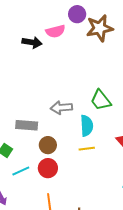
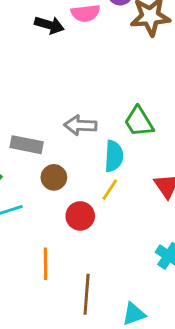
yellow line: (87, 149) -> (110, 190), turned -56
red circle: (48, 168) -> (80, 216), moved

